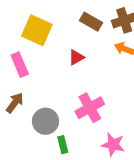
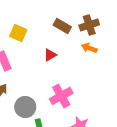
yellow square: (37, 30) -> (18, 33), size x0.7

